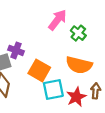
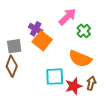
purple cross: (16, 50) -> (36, 29), moved
orange square: (39, 70) -> (42, 41), moved

